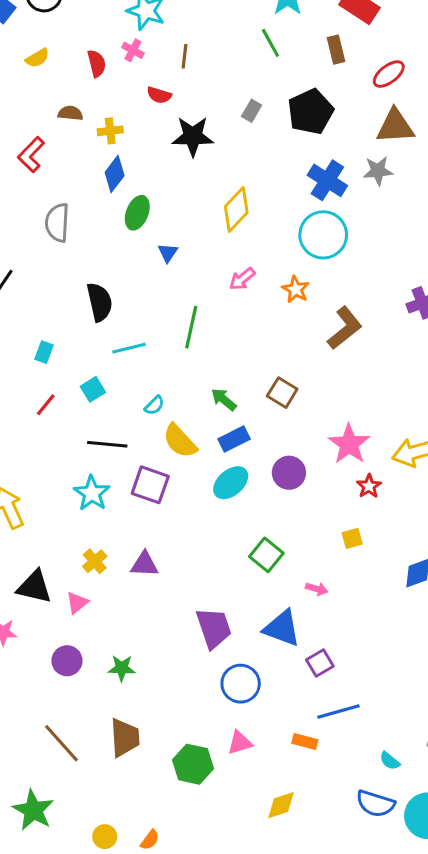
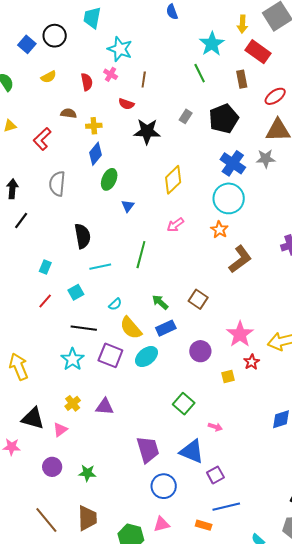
orange star: (296, 289) -> (219, 230), moved
cyan ellipse: (231, 483) -> (146, 357), moved
yellow square: (352, 538) -> (228, 377), moved

